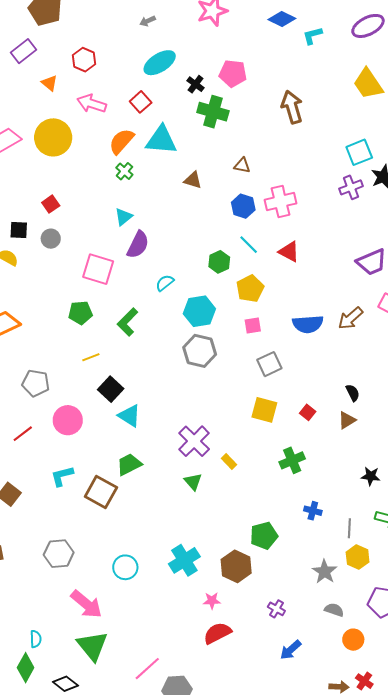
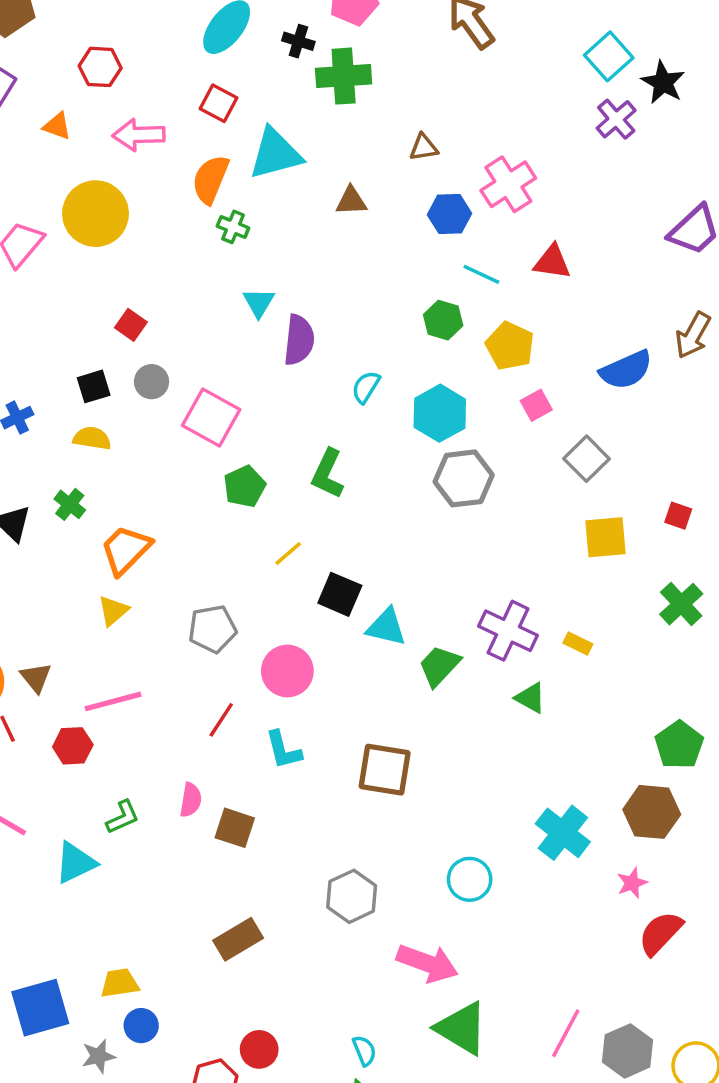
pink square: (98, 269) -> (211, 418), moved, turned 32
green trapezoid: (129, 464) -> (439, 666), moved
cyan L-shape: (62, 476) -> (283, 750), moved, turned -70

